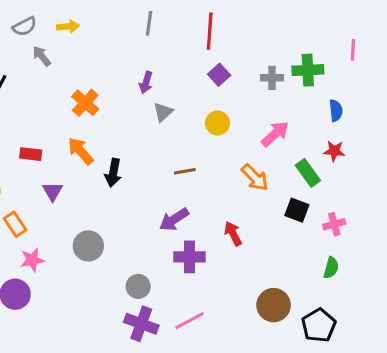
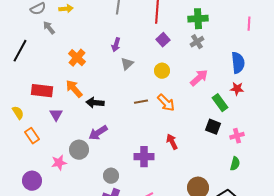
green cross: (308, 70) -> (198, 19), moved
gray cross: (272, 78) -> (197, 42), turned -32
blue semicircle: (336, 111) -> (238, 63), size x1.5
red rectangle: (31, 154) -> (42, 91), size x1.5
black arrow: (113, 173) -> (95, 103), turned 84
orange arrow: (255, 177) -> (166, 103), moved
purple arrow: (174, 219) -> (98, 133), moved
pink star: (32, 260) -> (59, 163), moved

